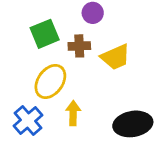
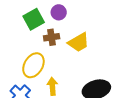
green square: (45, 34) -> (34, 19), moved

